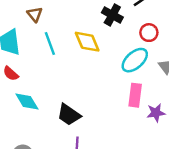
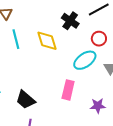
pink rectangle: (135, 95) -> (68, 90), moved

